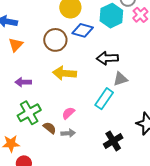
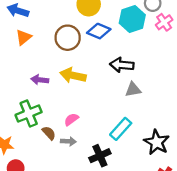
purple arrow: (23, 82) -> (40, 80), moved
cyan rectangle: (104, 99) -> (121, 129), moved
black cross: (113, 141) -> (100, 156), moved

